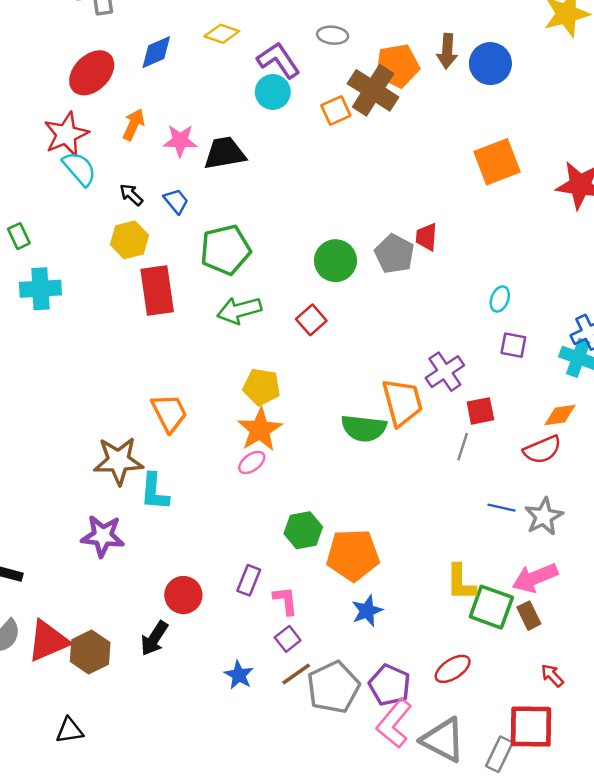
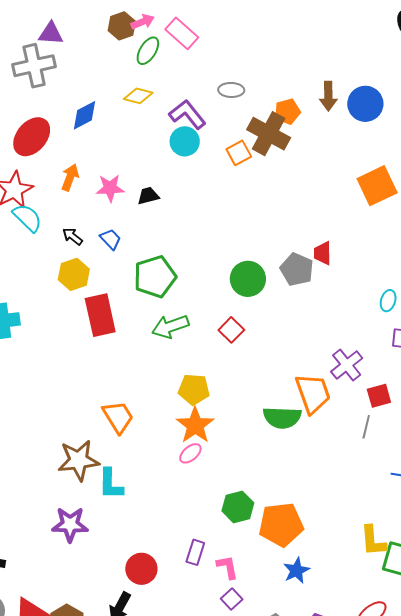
orange pentagon: (397, 66) -> (287, 111), size x0.7
black trapezoid: (225, 153) -> (148, 196), size x0.6

